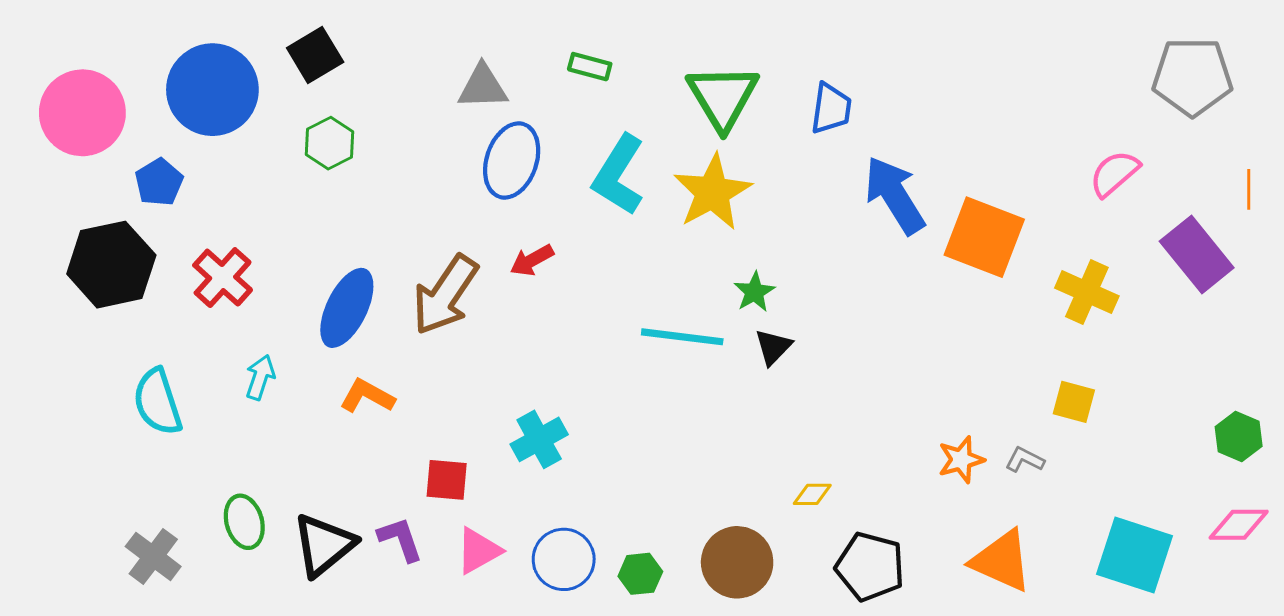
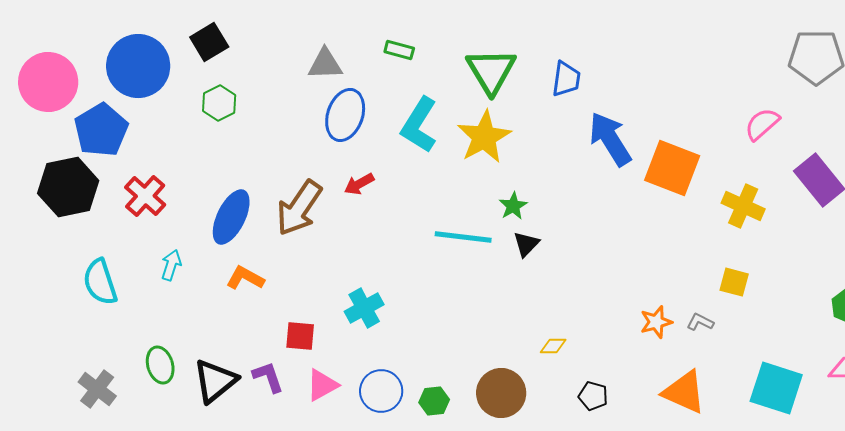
blue pentagon: (159, 182) -> (101, 130), size x1.6
black pentagon: (870, 567) -> (593, 396), size x0.6

